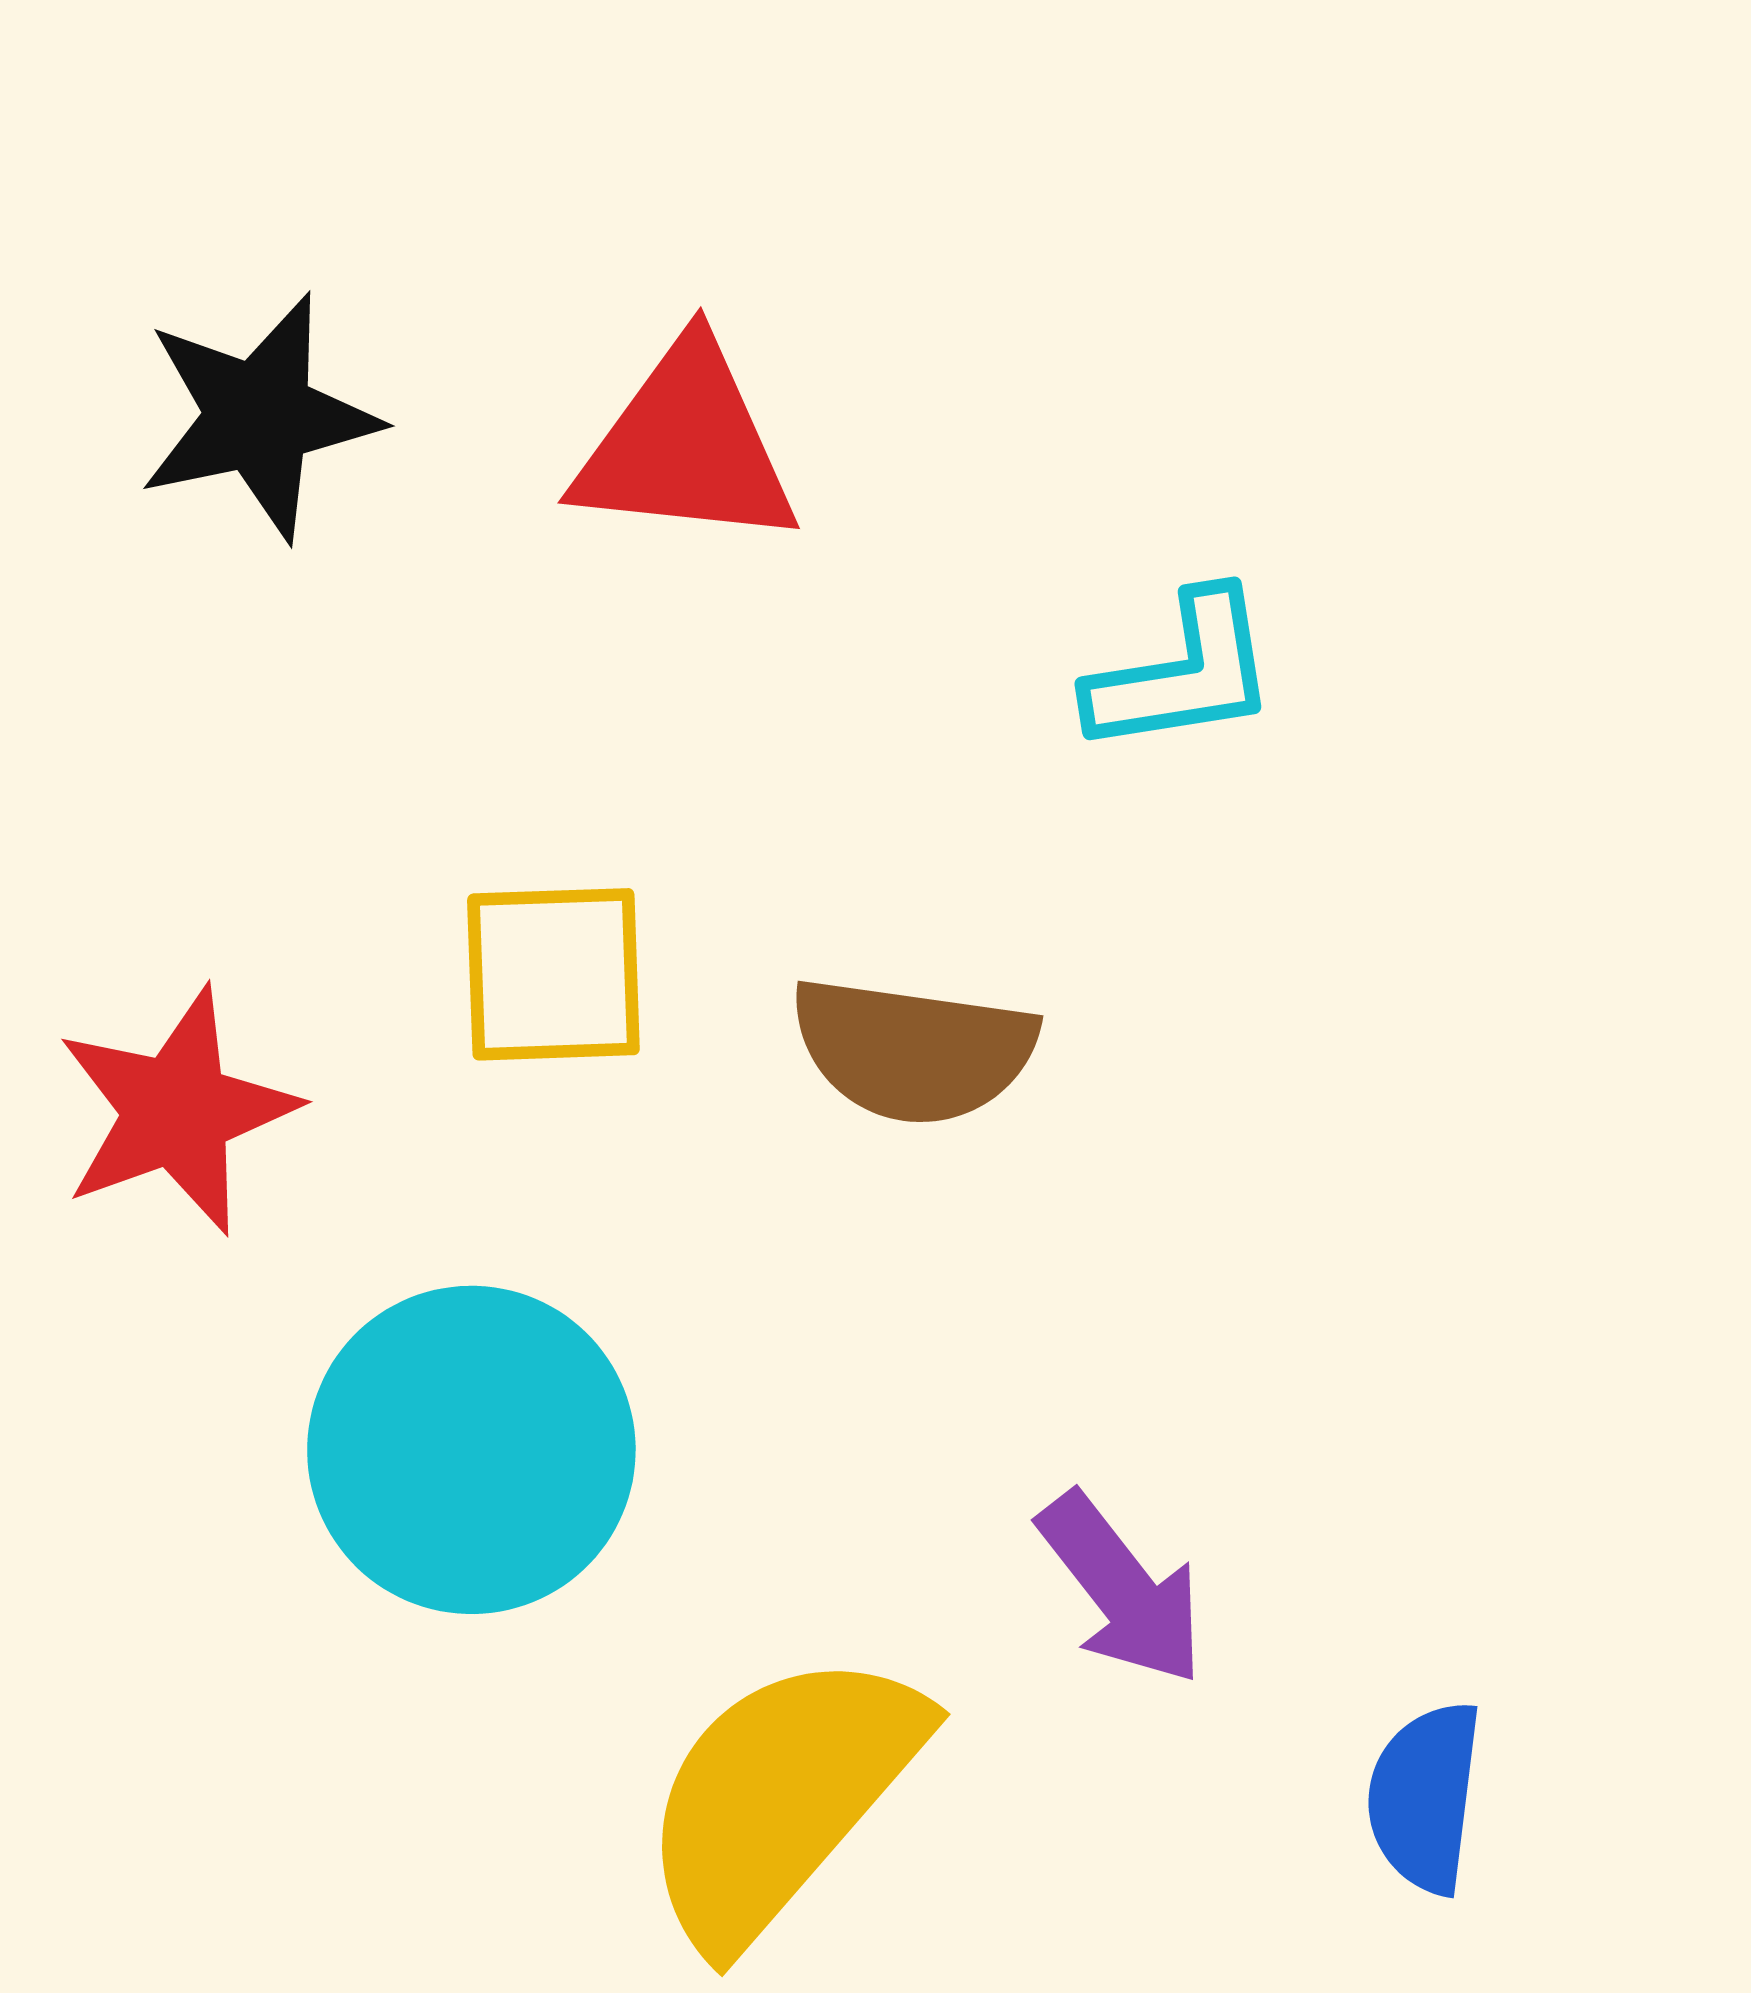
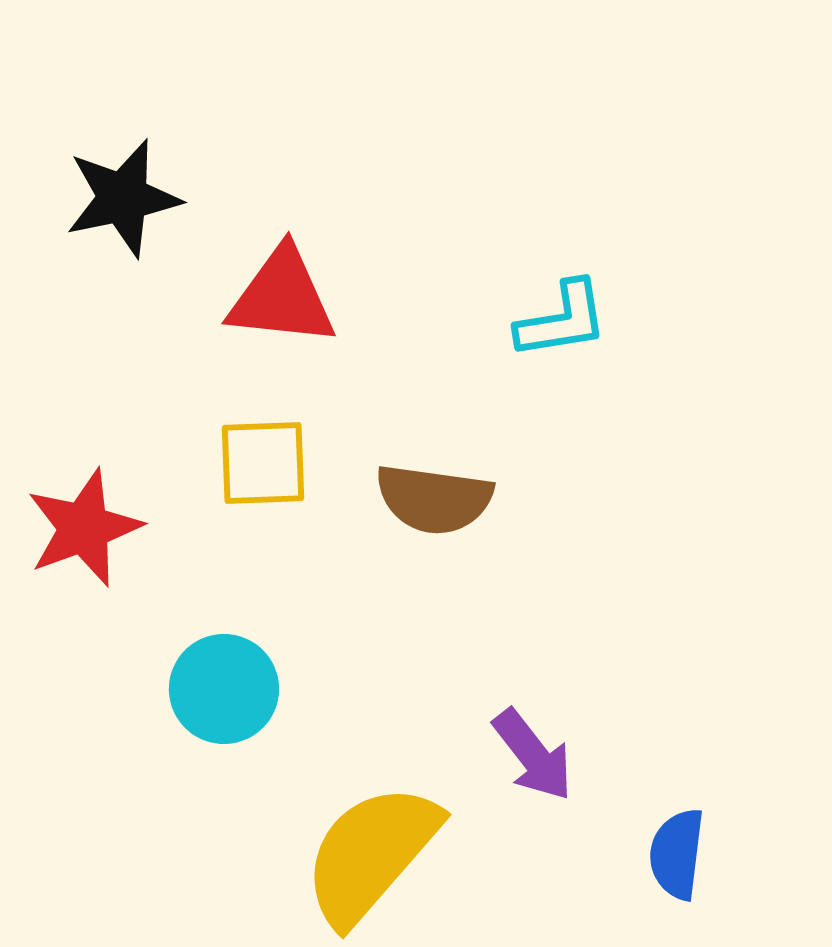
red triangle: (686, 446) -> (282, 297), moved
cyan circle: (471, 1450) -> (224, 689), size x0.7

